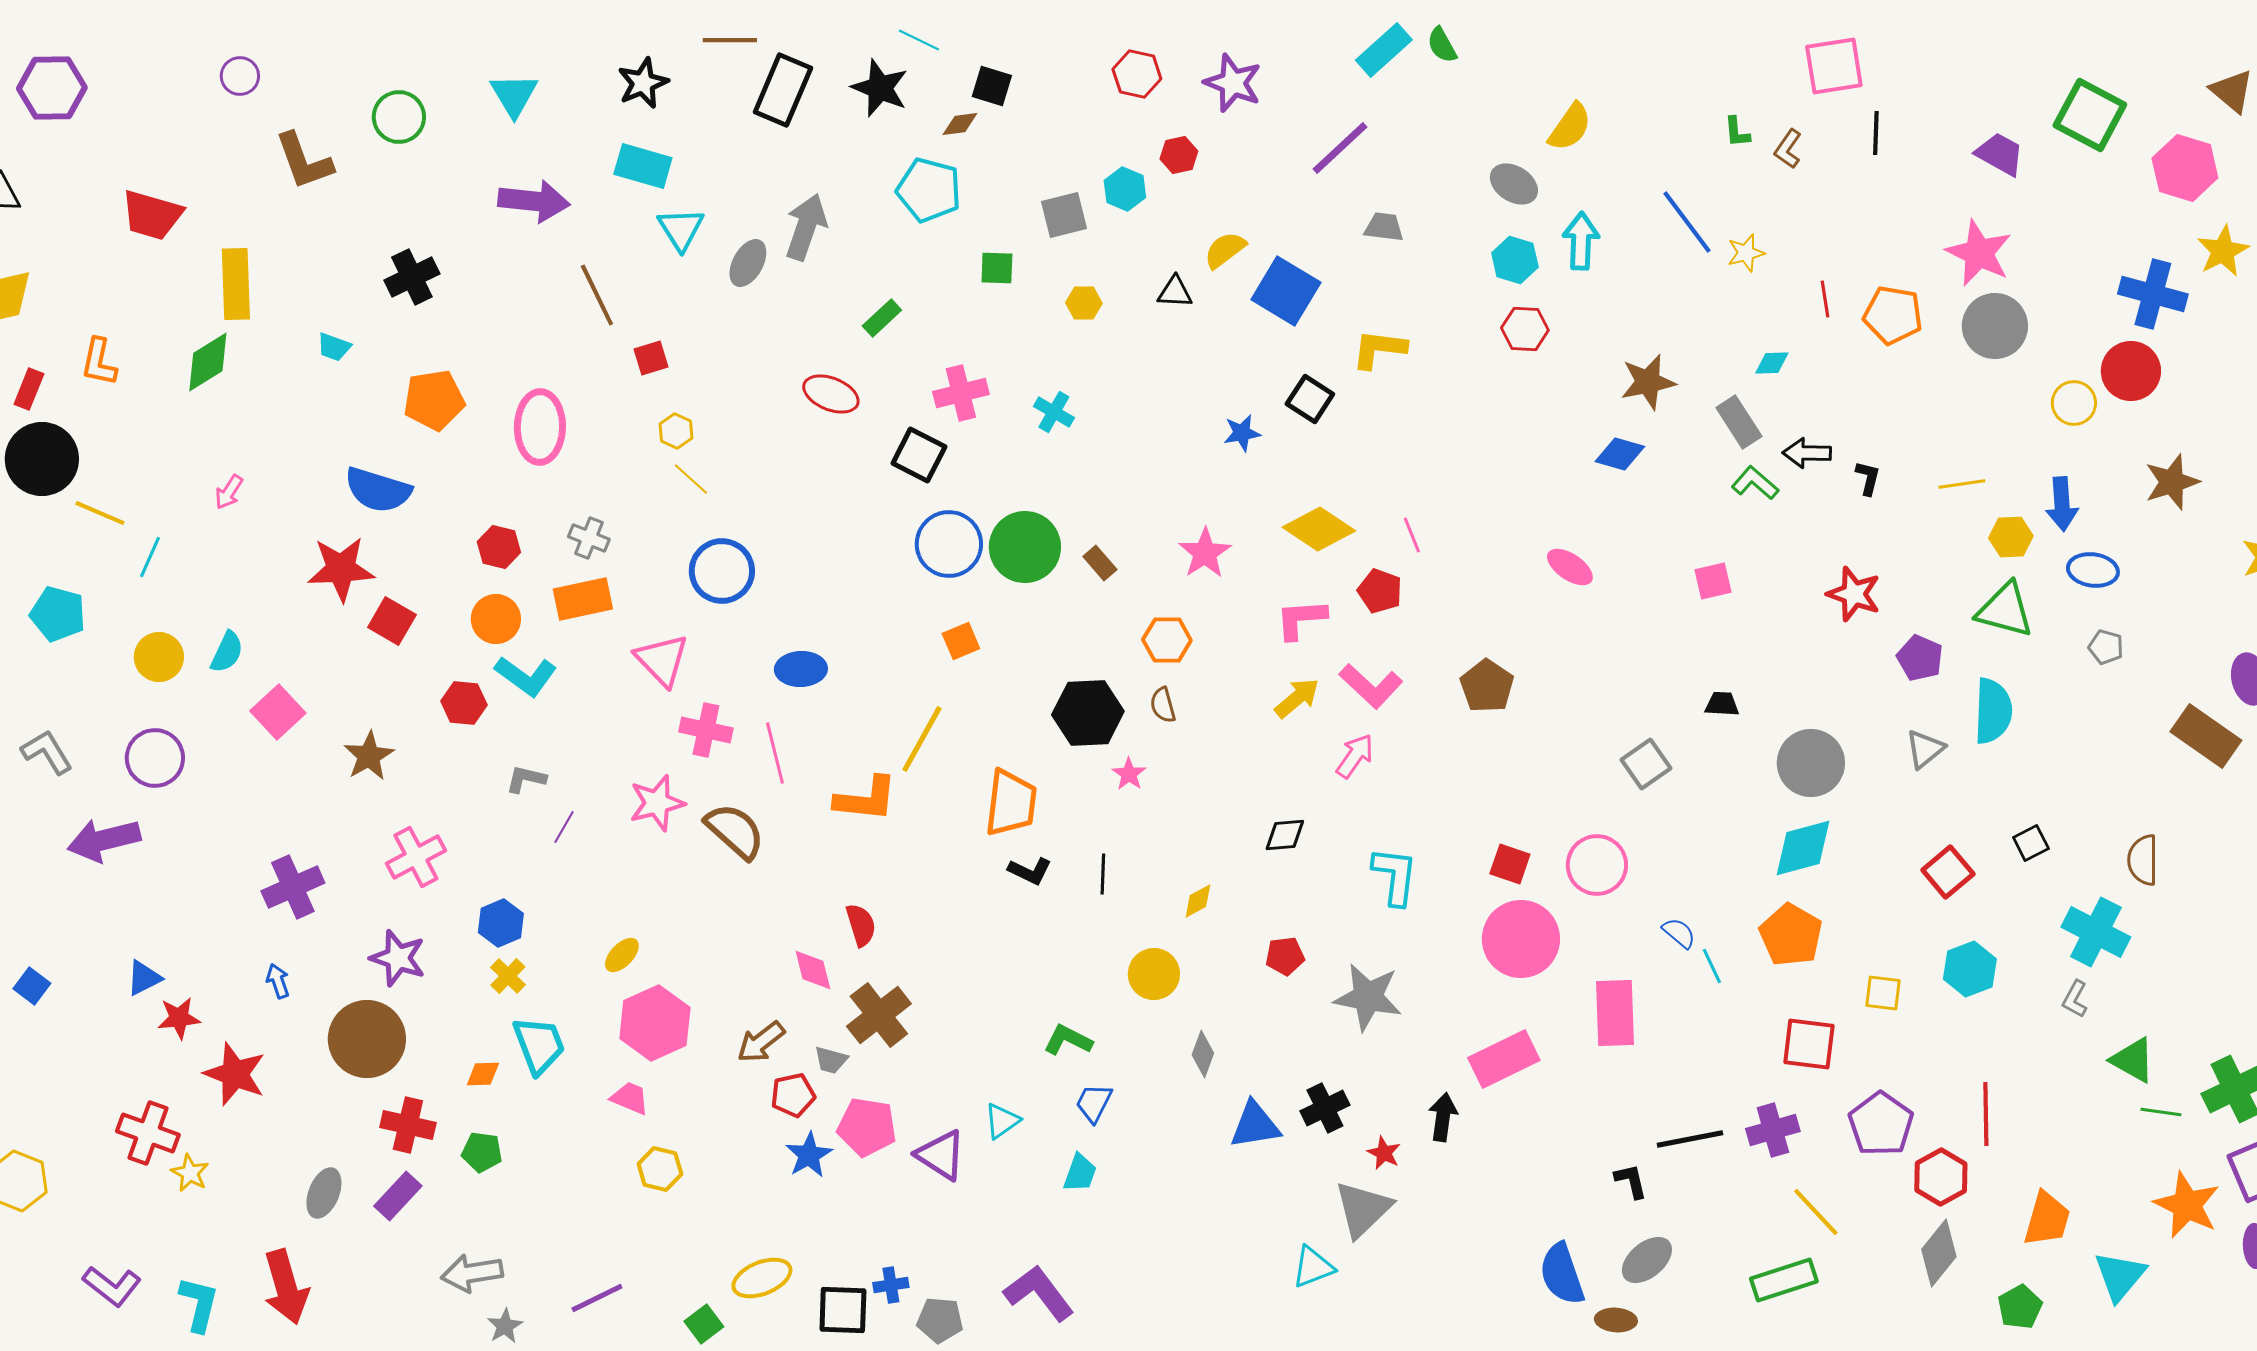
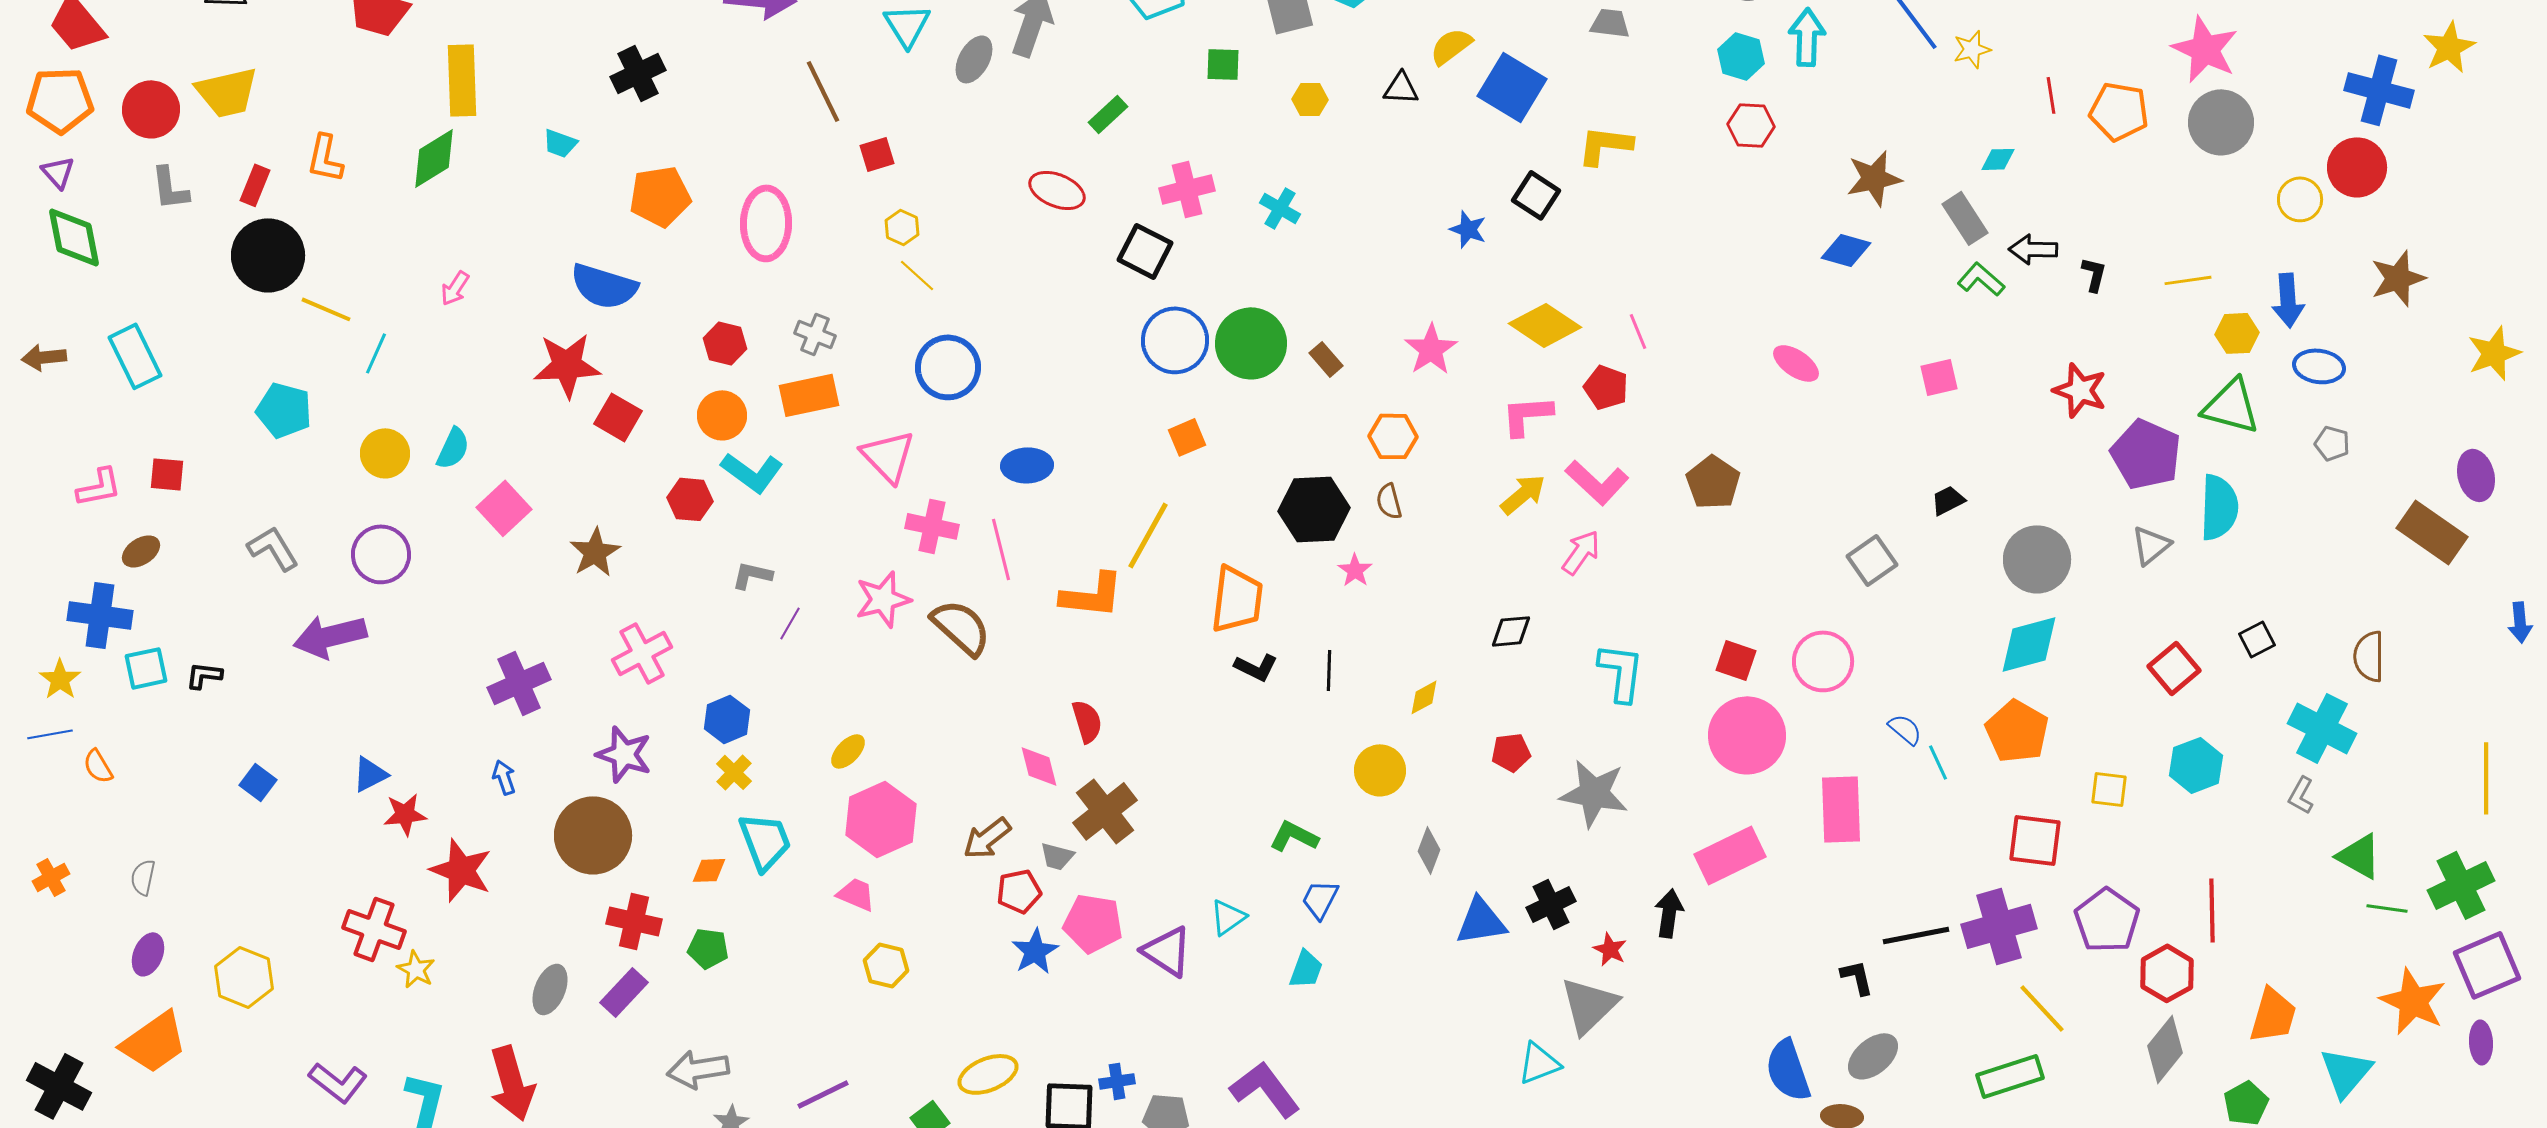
blue star: (1242, 433) -> (1468, 229), turned 30
purple pentagon: (1920, 658) -> (2146, 454), size x1.5
black trapezoid: (1722, 704) -> (1948, 500), turned -30
purple cross: (1773, 1130) -> (1999, 926), size x1.4

